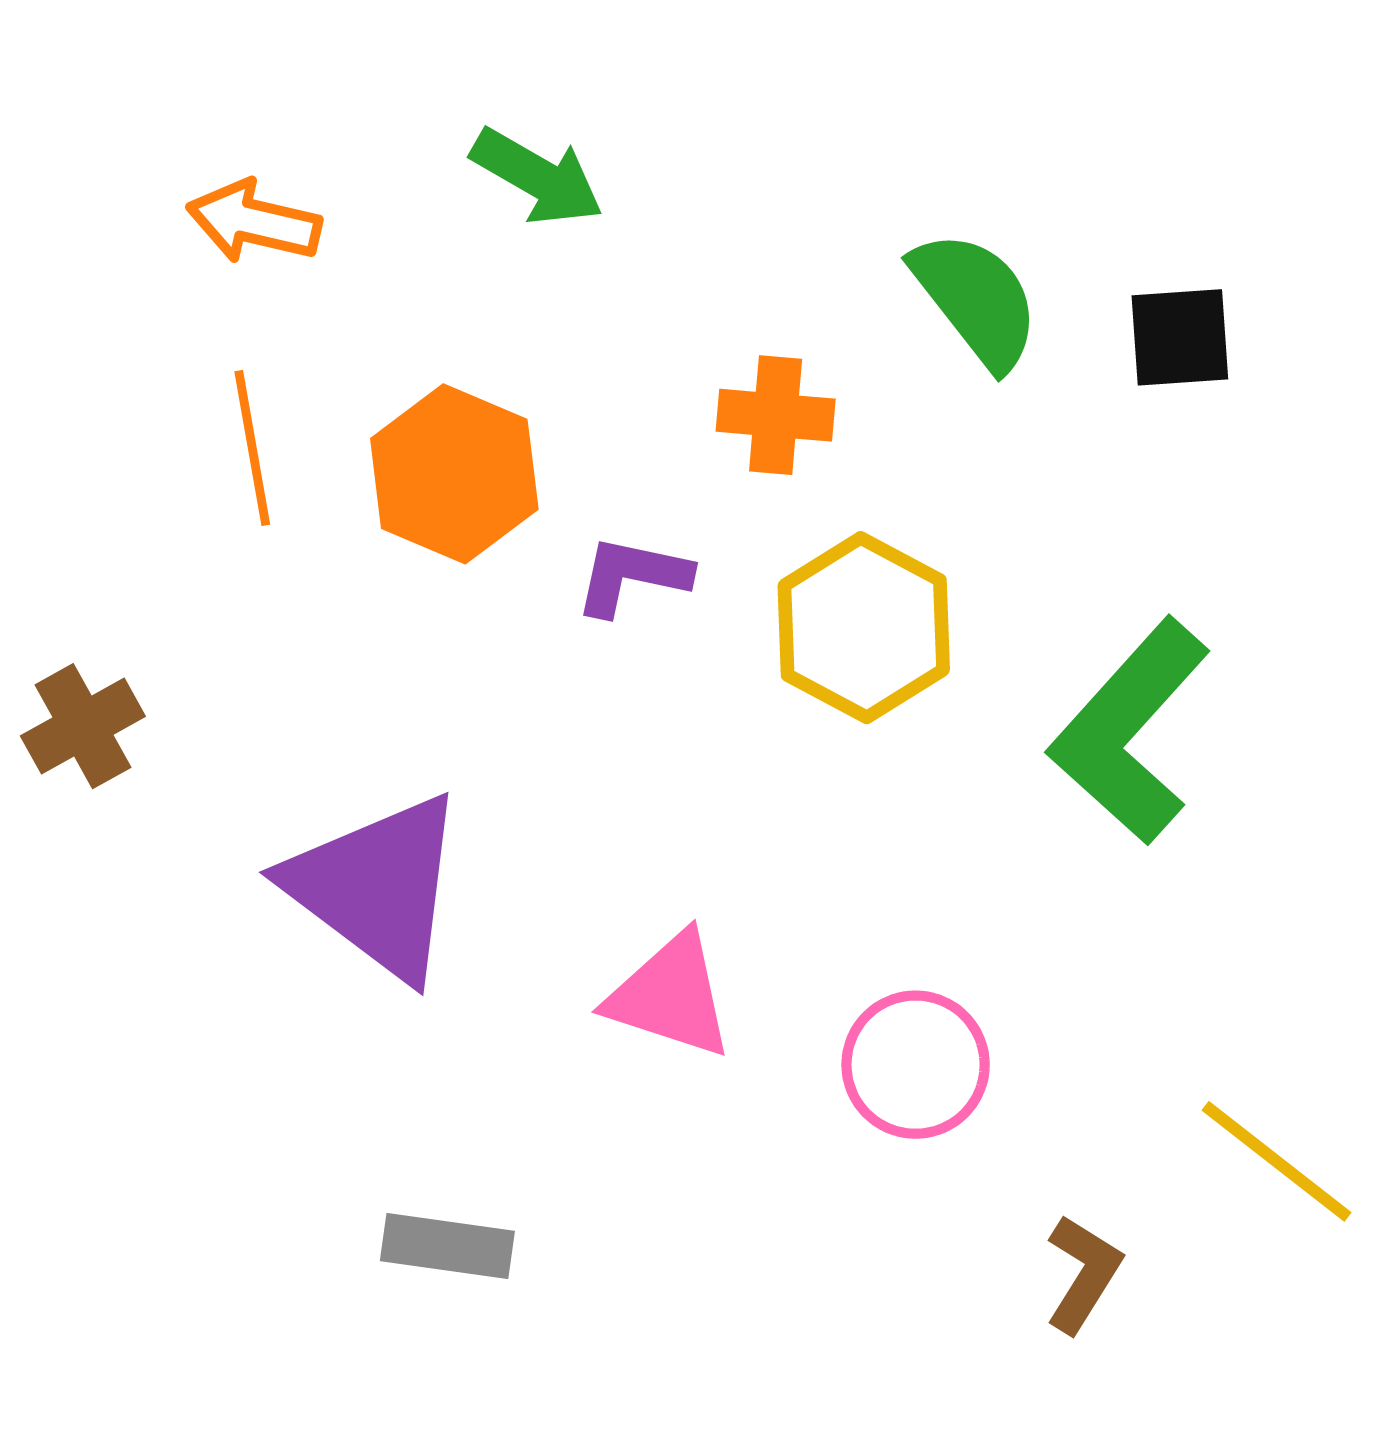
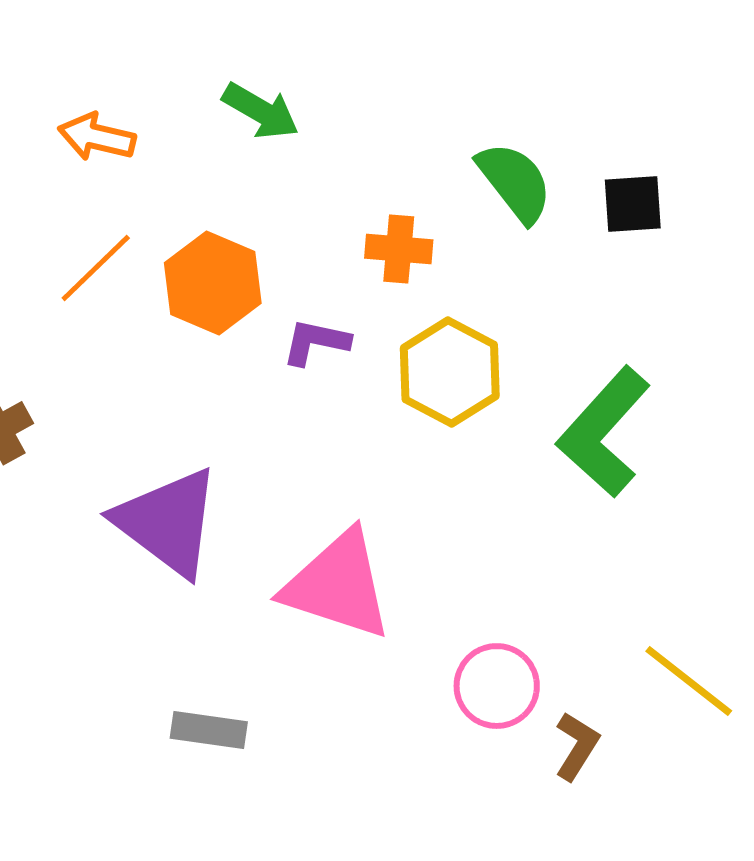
orange line: (252, 448) -> (96, 268), turned 56
pink triangle: (670, 996) -> (338, 585), size x1.5
pink circle: (916, 1065) -> (497, 686), moved

